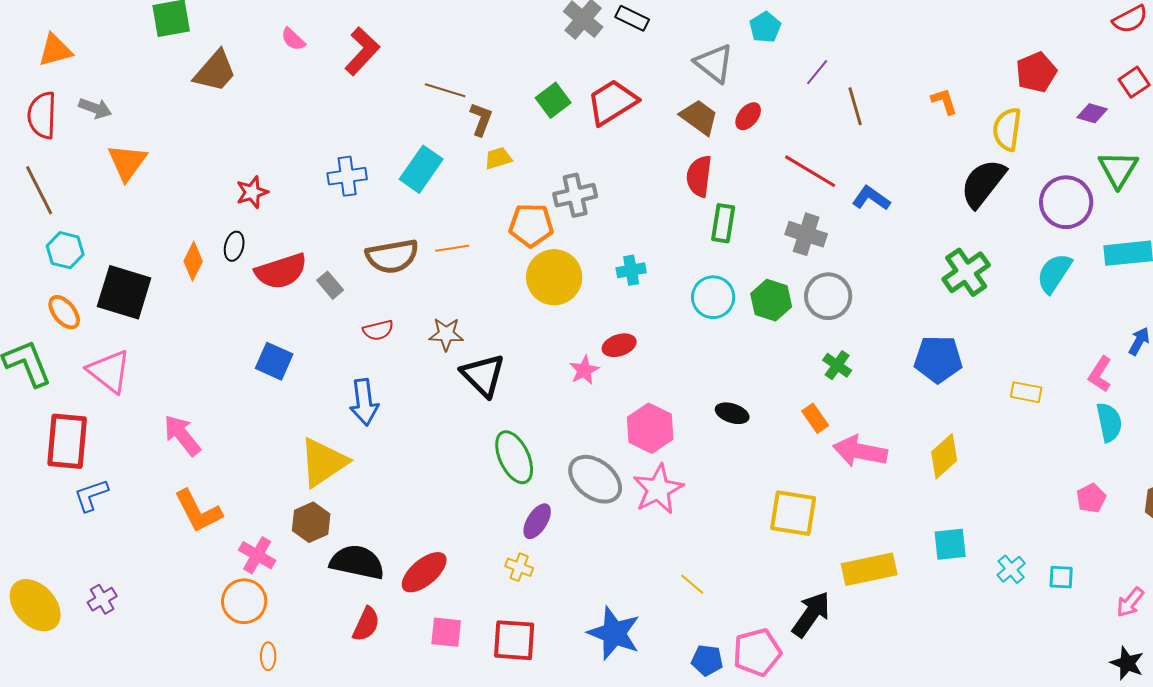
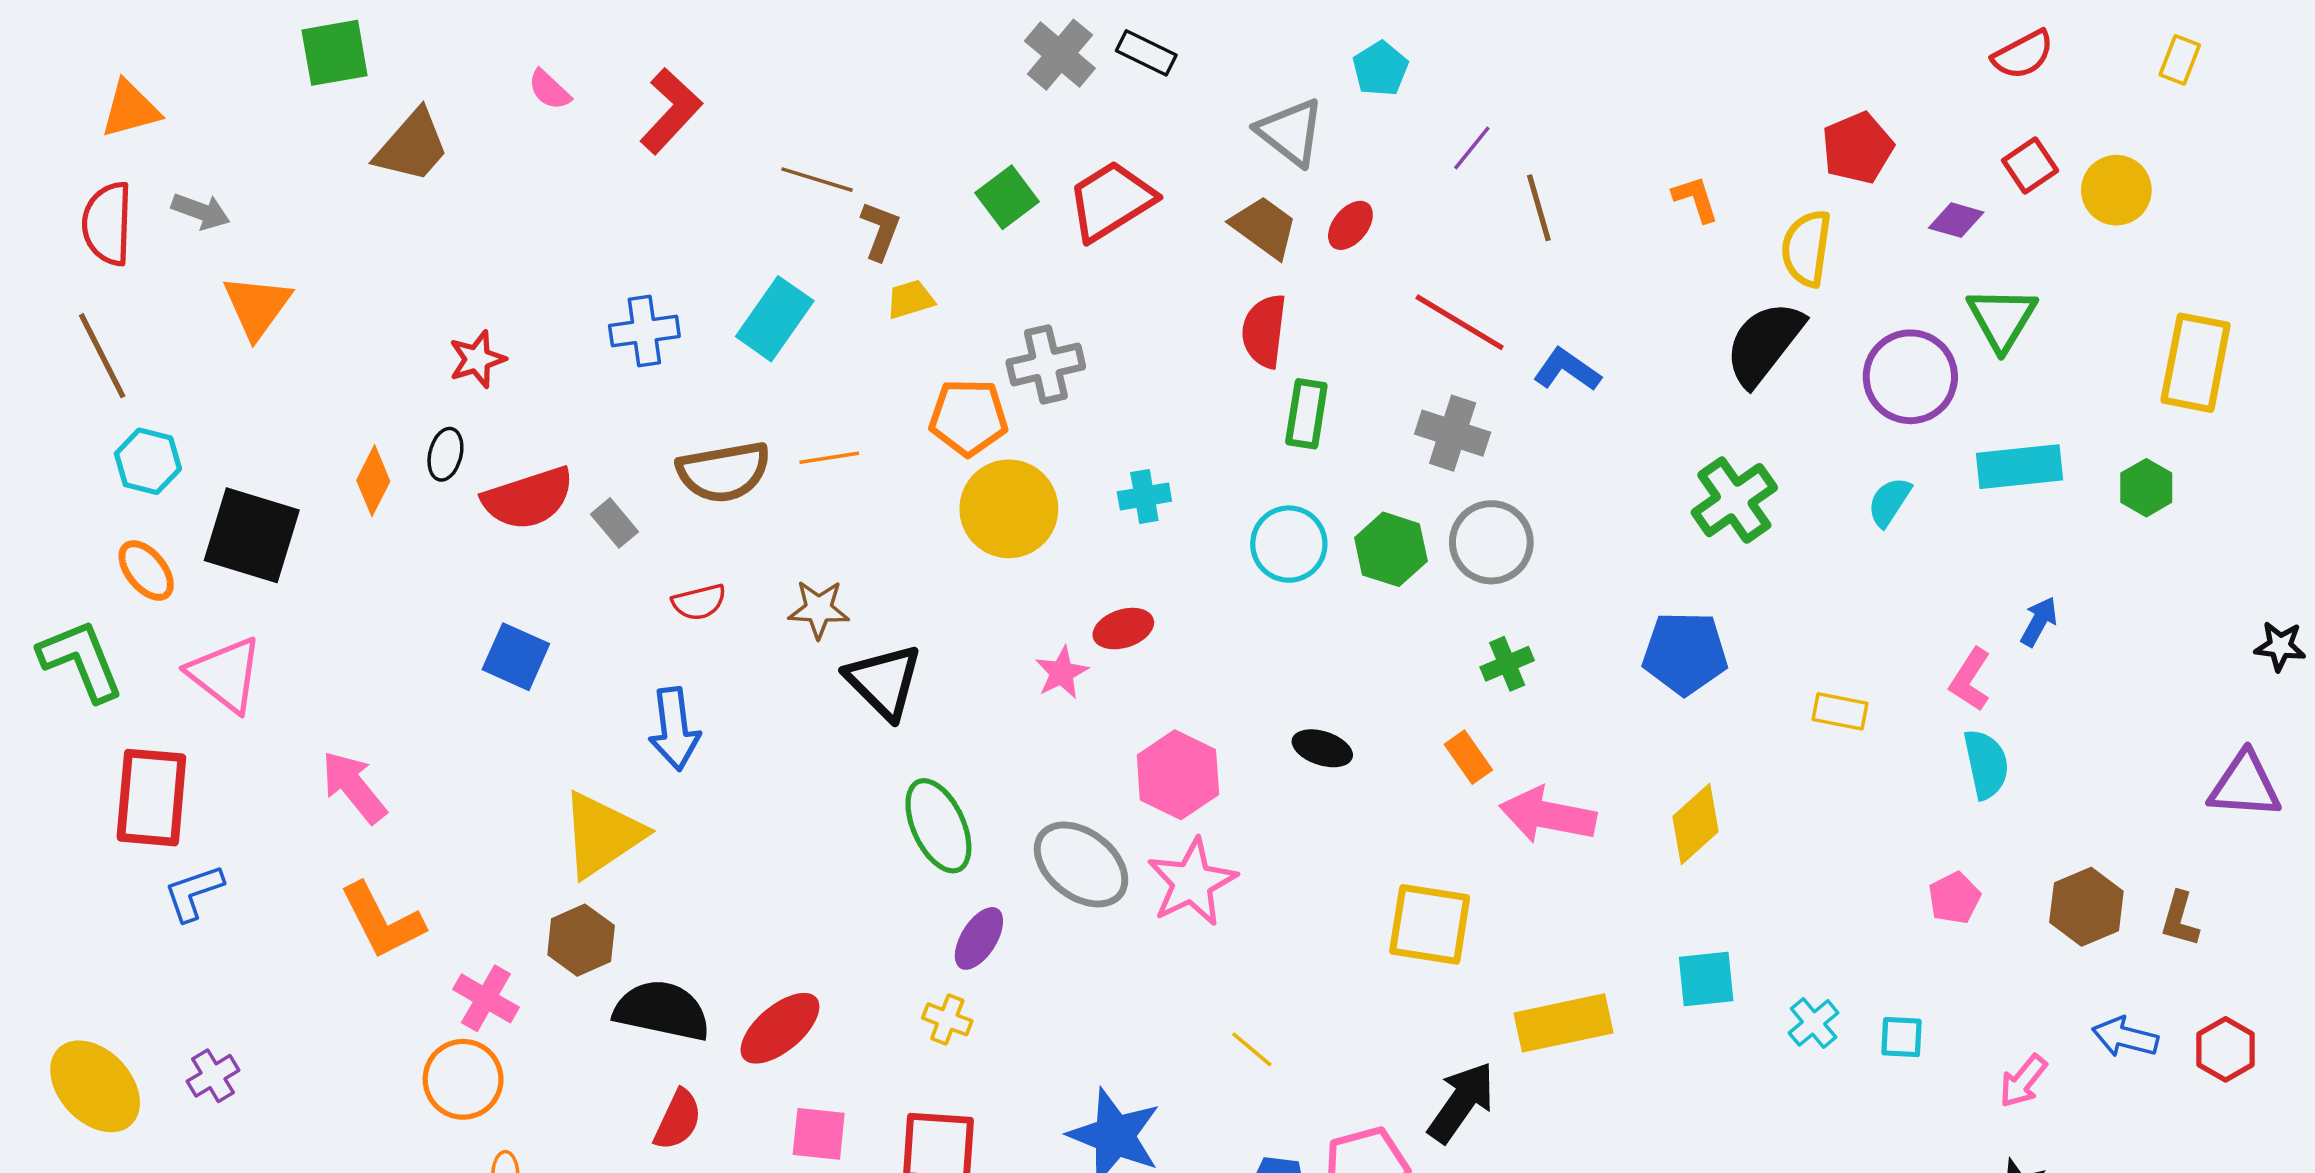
cyan semicircle: (1054, 273) -> (1889, 502), size x0.7
green cross: (837, 365) -> (1507, 664), turned 32

